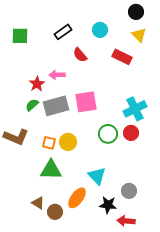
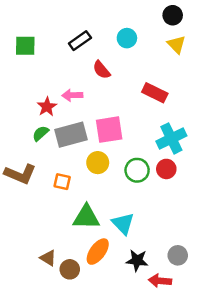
red rectangle: (122, 57) -> (155, 93), moved
yellow circle: (68, 142) -> (98, 163), moved
green triangle: (51, 170) -> (86, 217), moved
gray circle: (129, 191) -> (178, 255), moved

